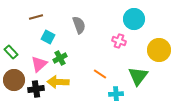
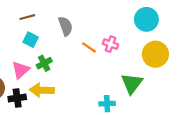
brown line: (36, 17) -> (27, 17), moved
cyan circle: (134, 19) -> (146, 19), moved
orange line: (100, 74) -> (89, 47), moved

